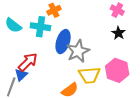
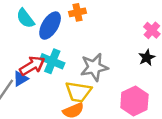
cyan cross: (40, 27) -> (52, 61), moved
blue ellipse: (63, 42) -> (50, 26), moved
yellow trapezoid: (89, 75) -> (78, 92), moved

